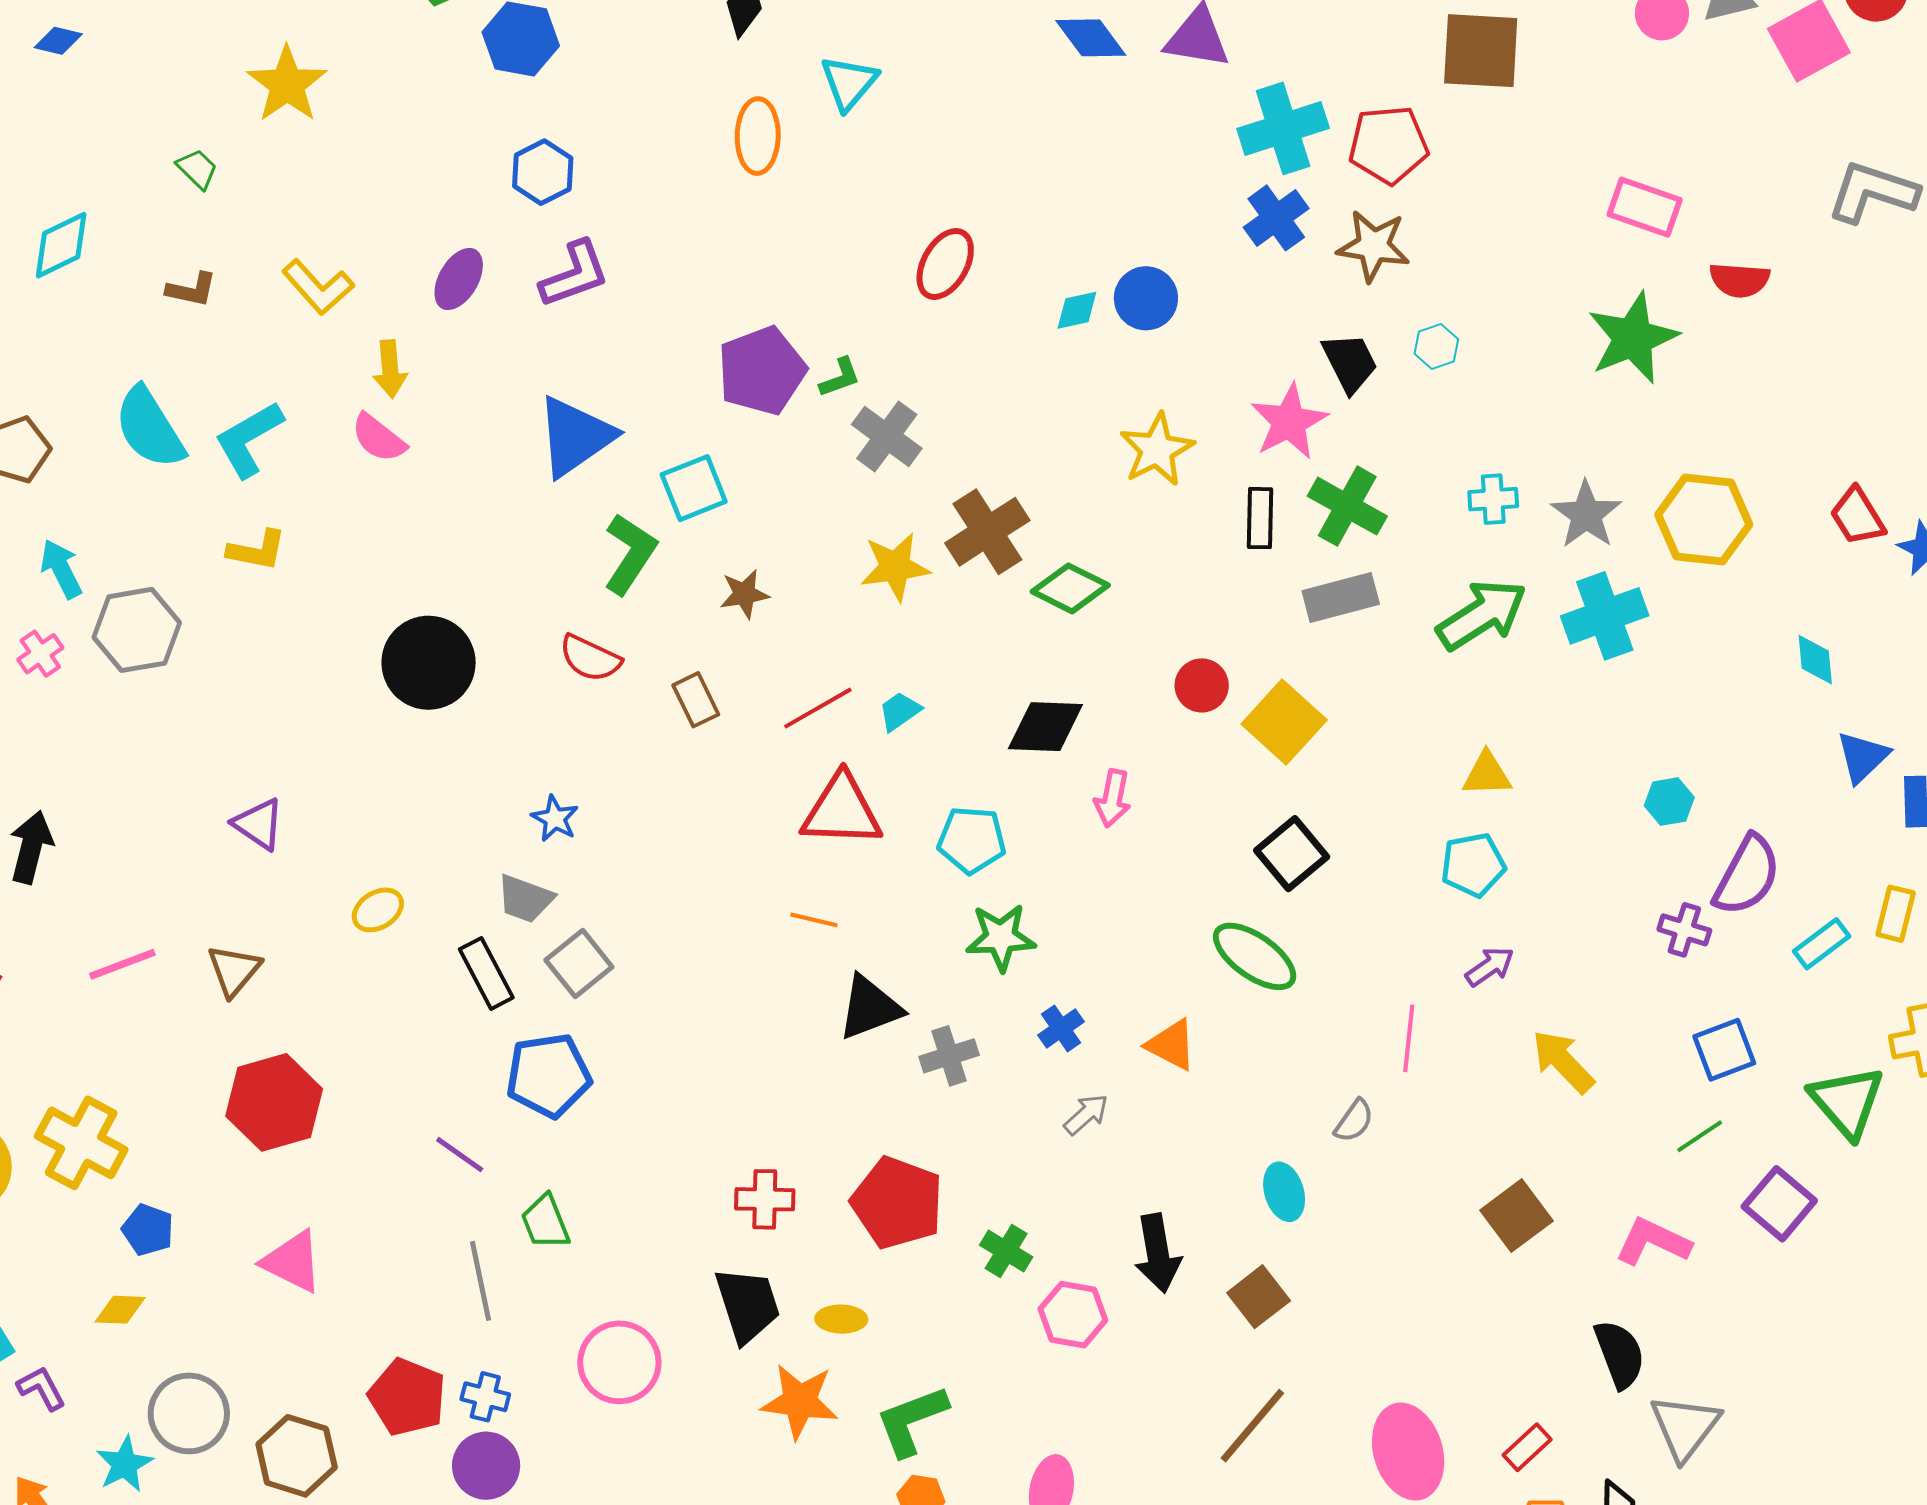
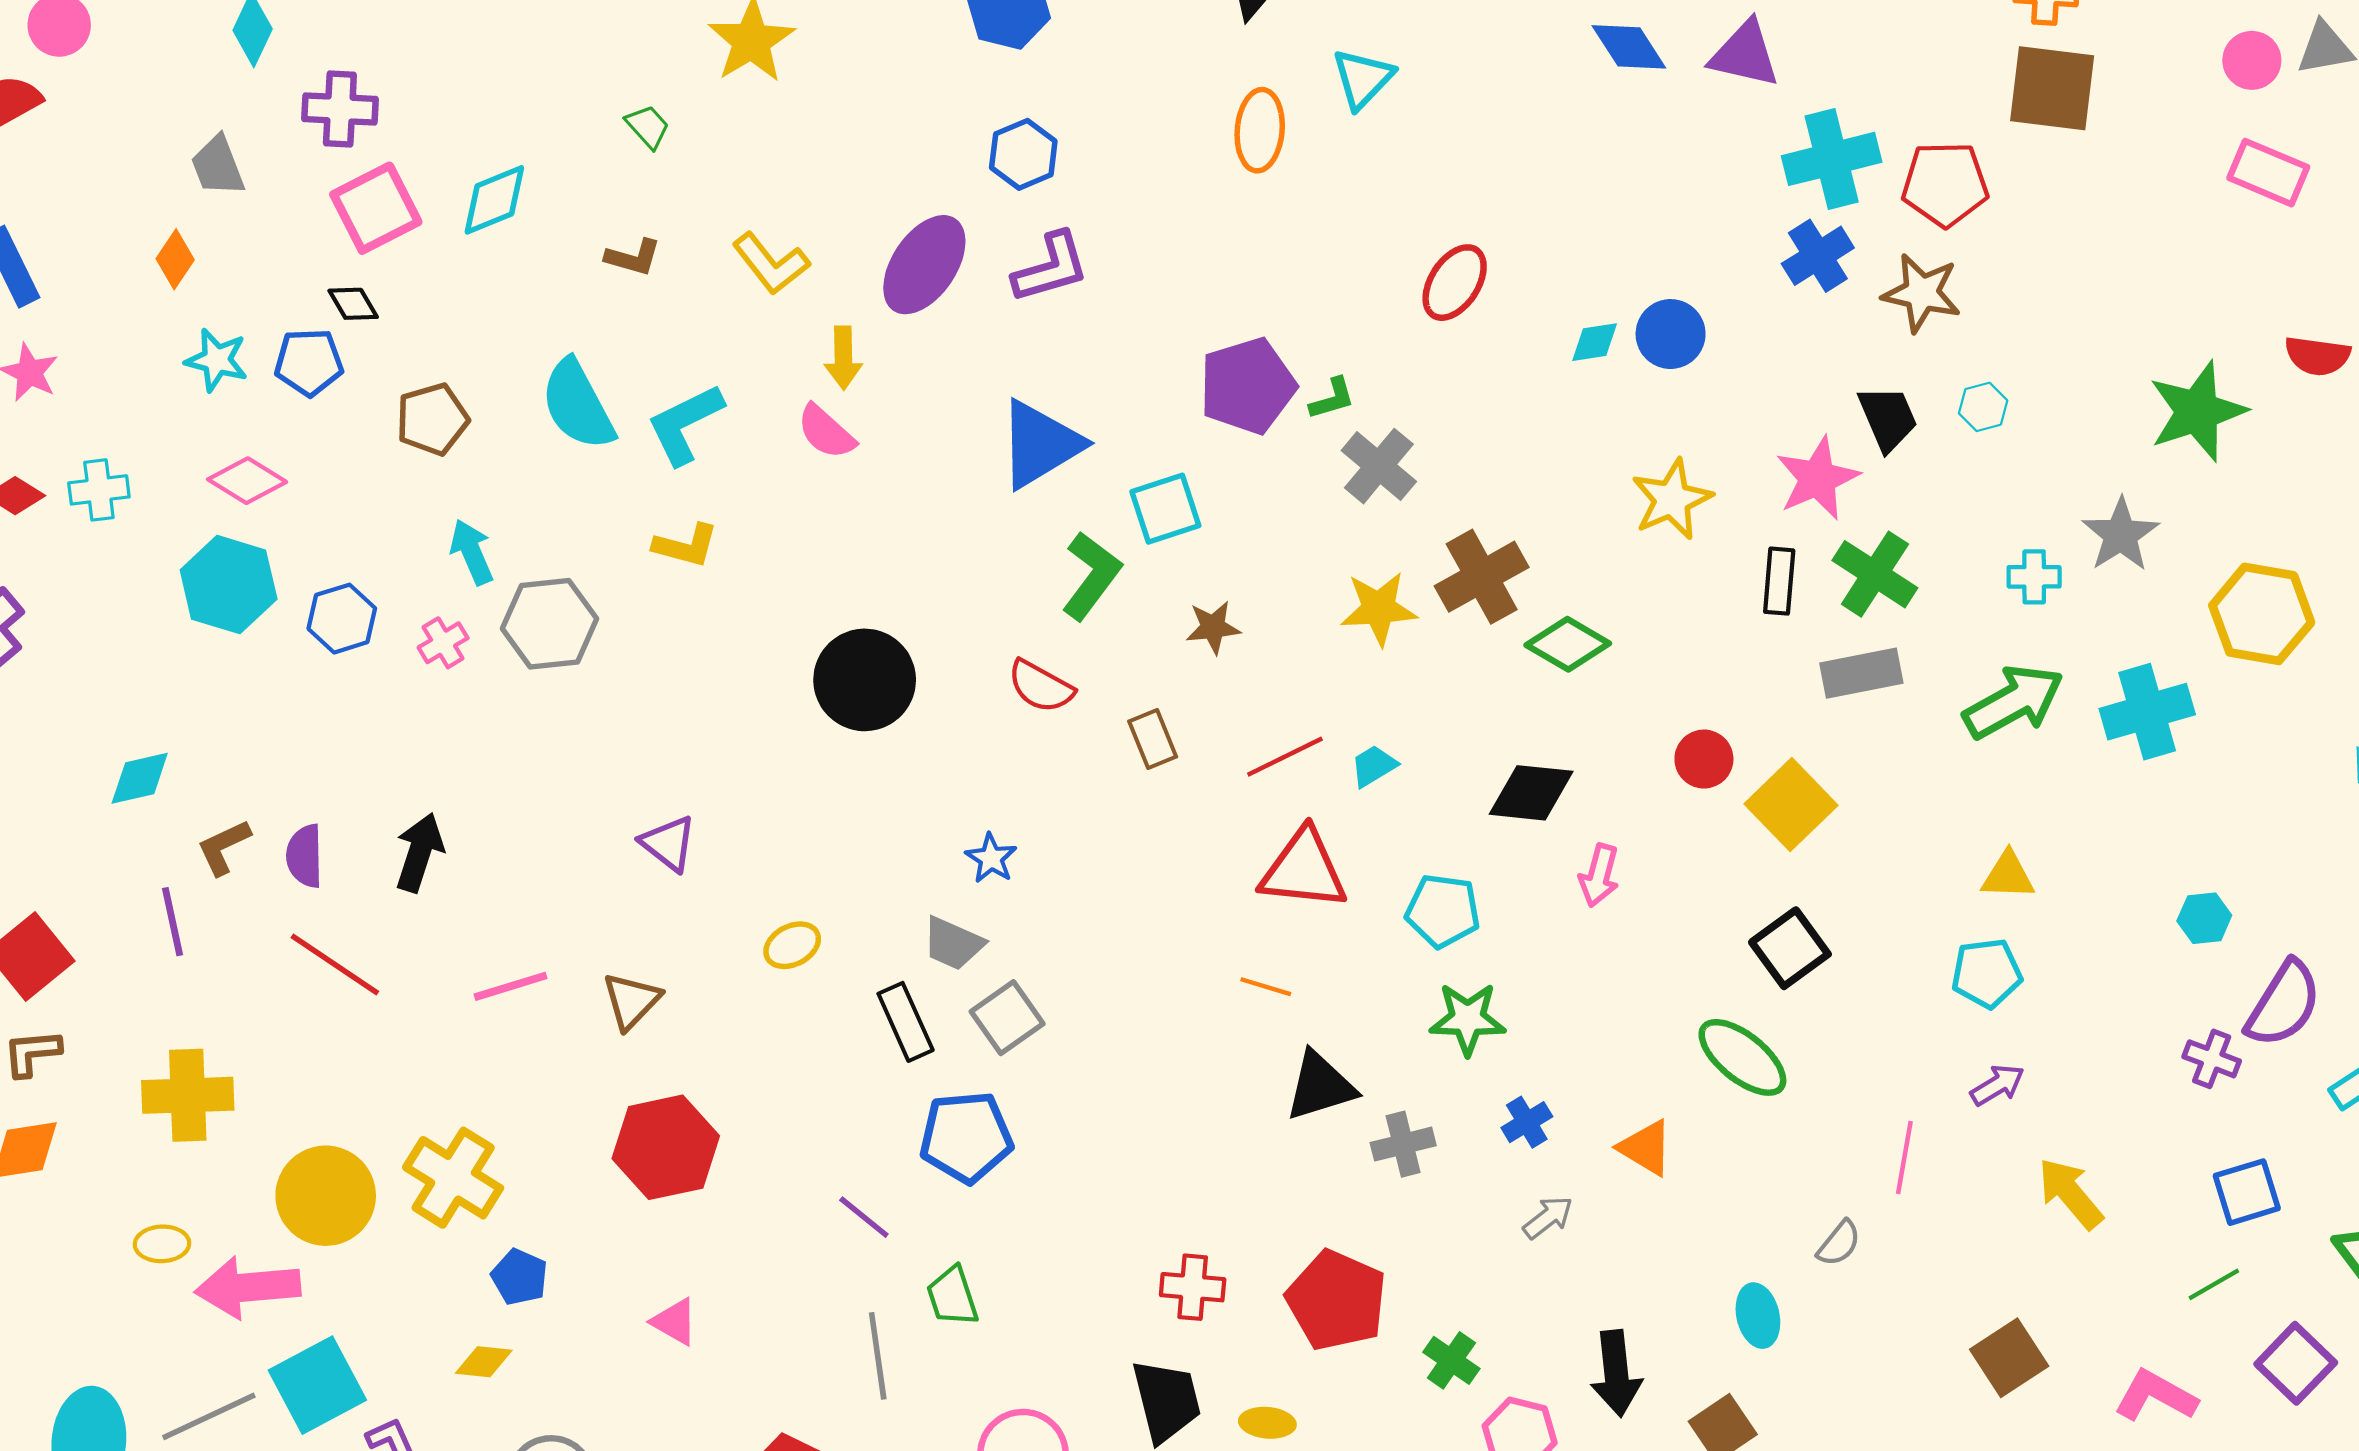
pink rectangle: (1645, 207) -> (2268, 173), moved
purple ellipse: (459, 279) -> (924, 265), size x1.5
gray star: (1586, 515) -> (2121, 535), moved
pink triangle: (292, 1262) -> (675, 1322), size x0.7

